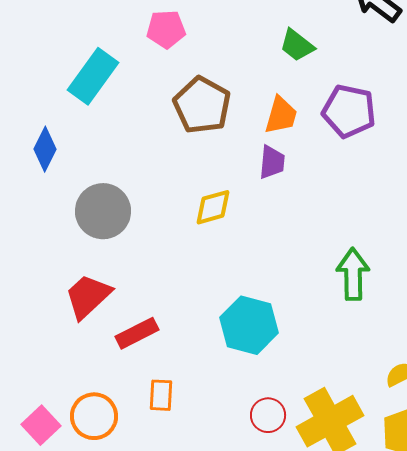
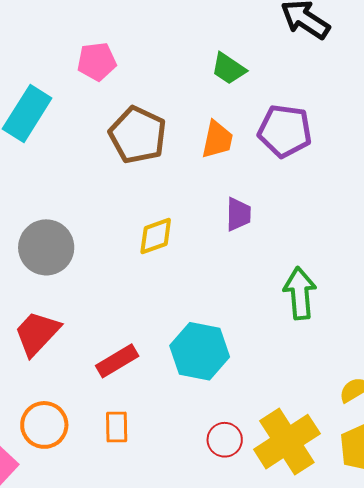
purple trapezoid: (272, 162) -> (238, 214), moved
red rectangle: (137, 333) -> (117, 361), moved
orange circle: (94, 416) -> (44, 425), moved

